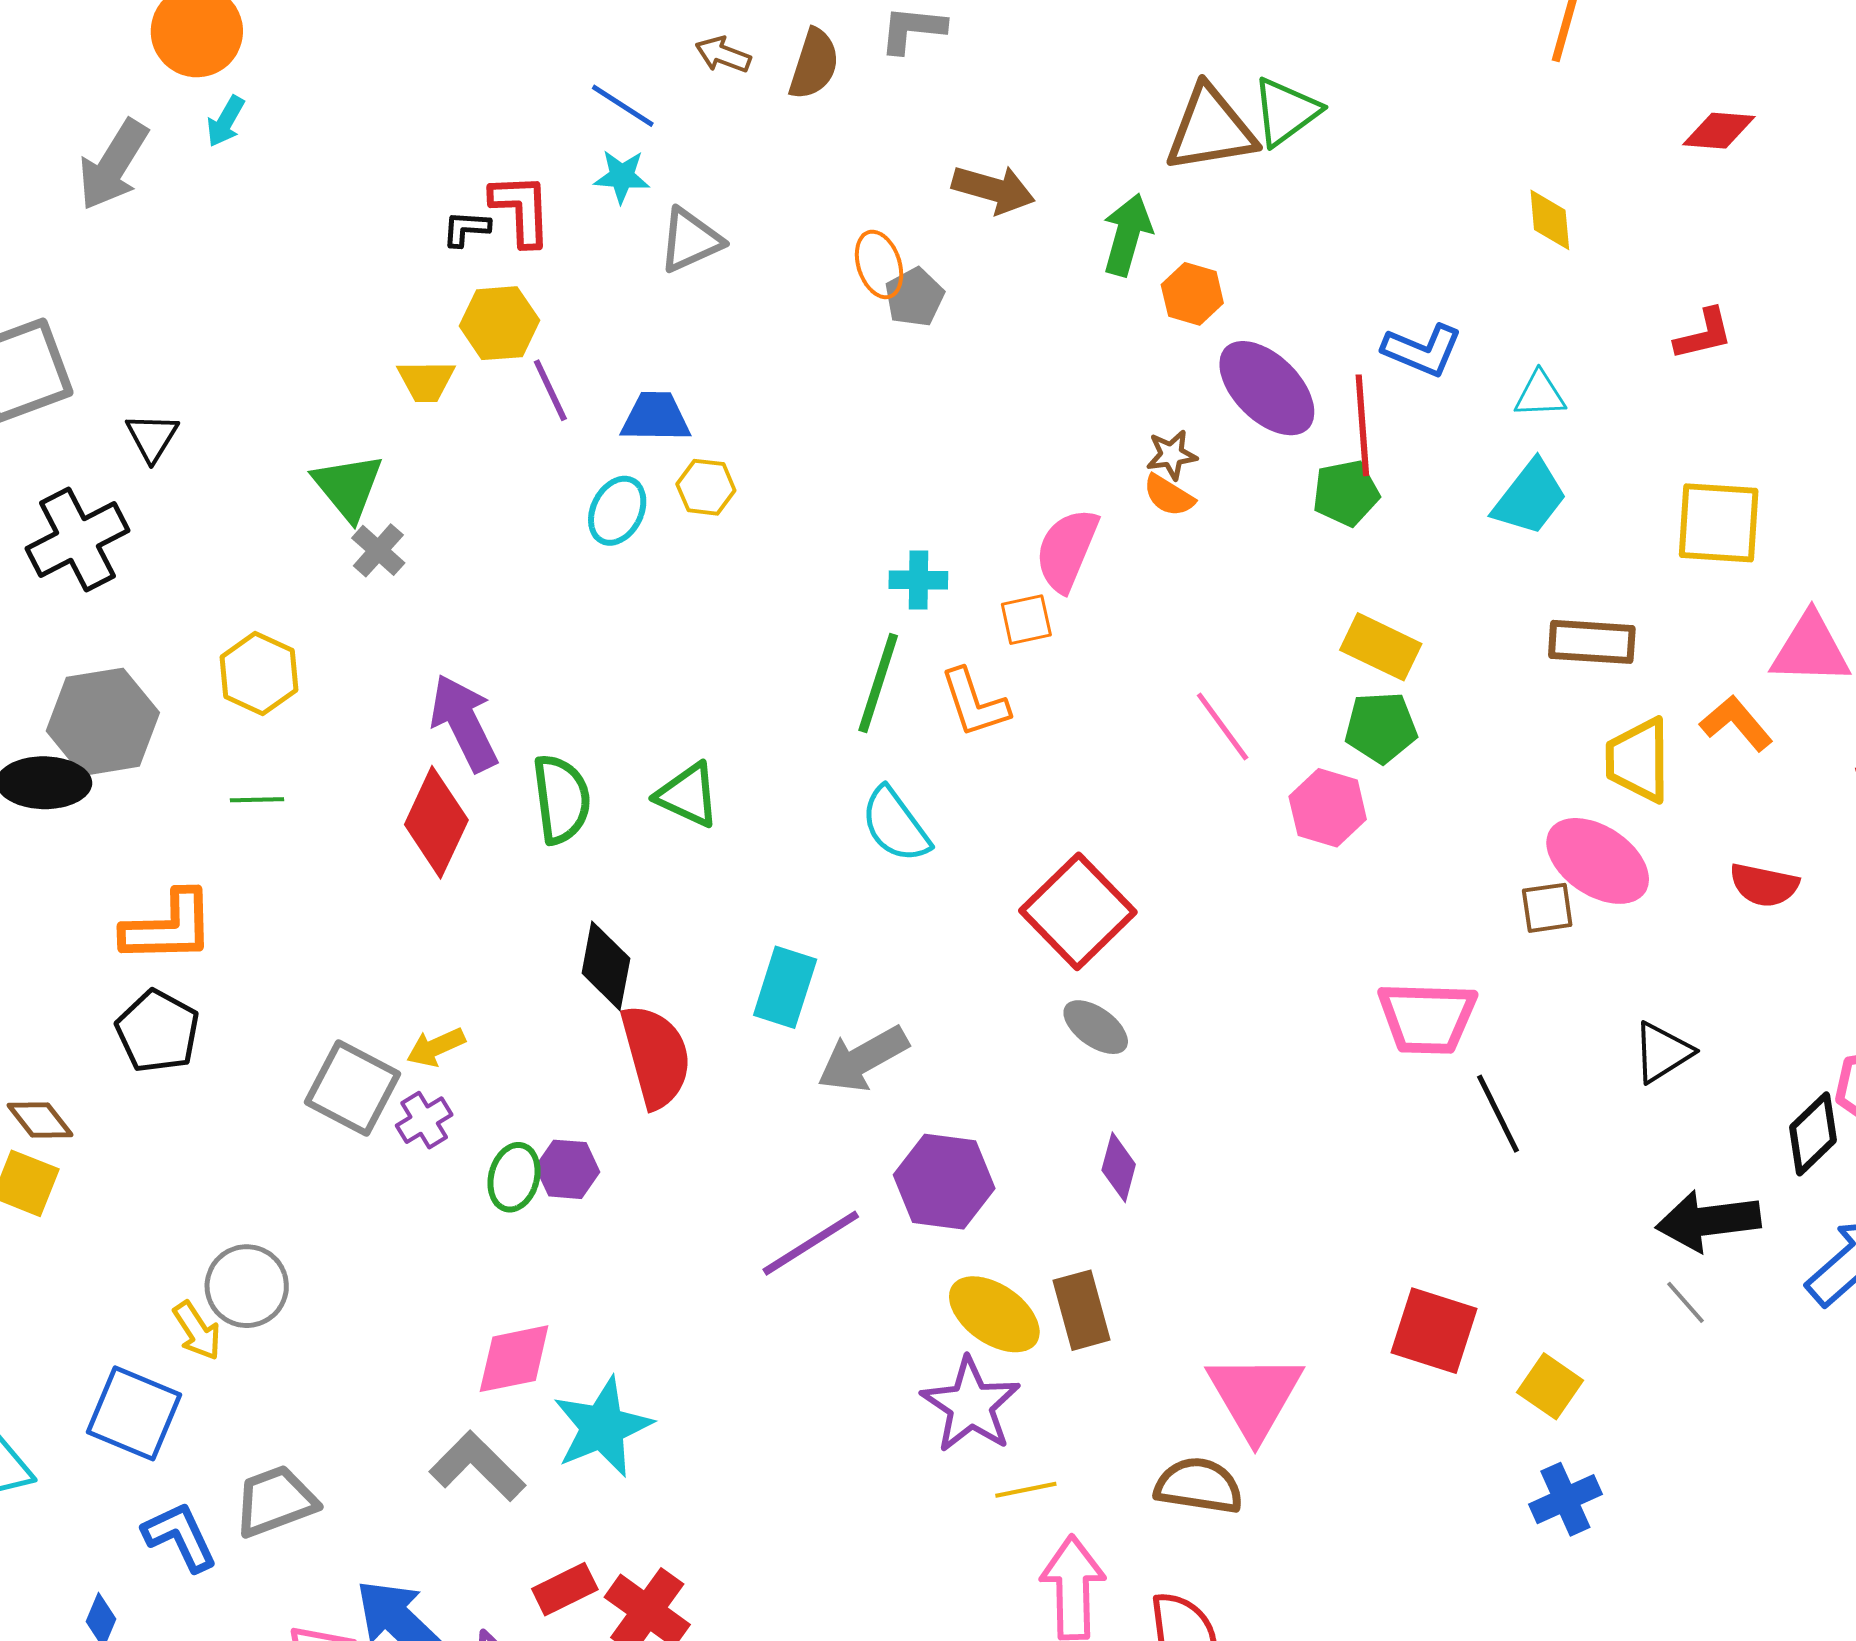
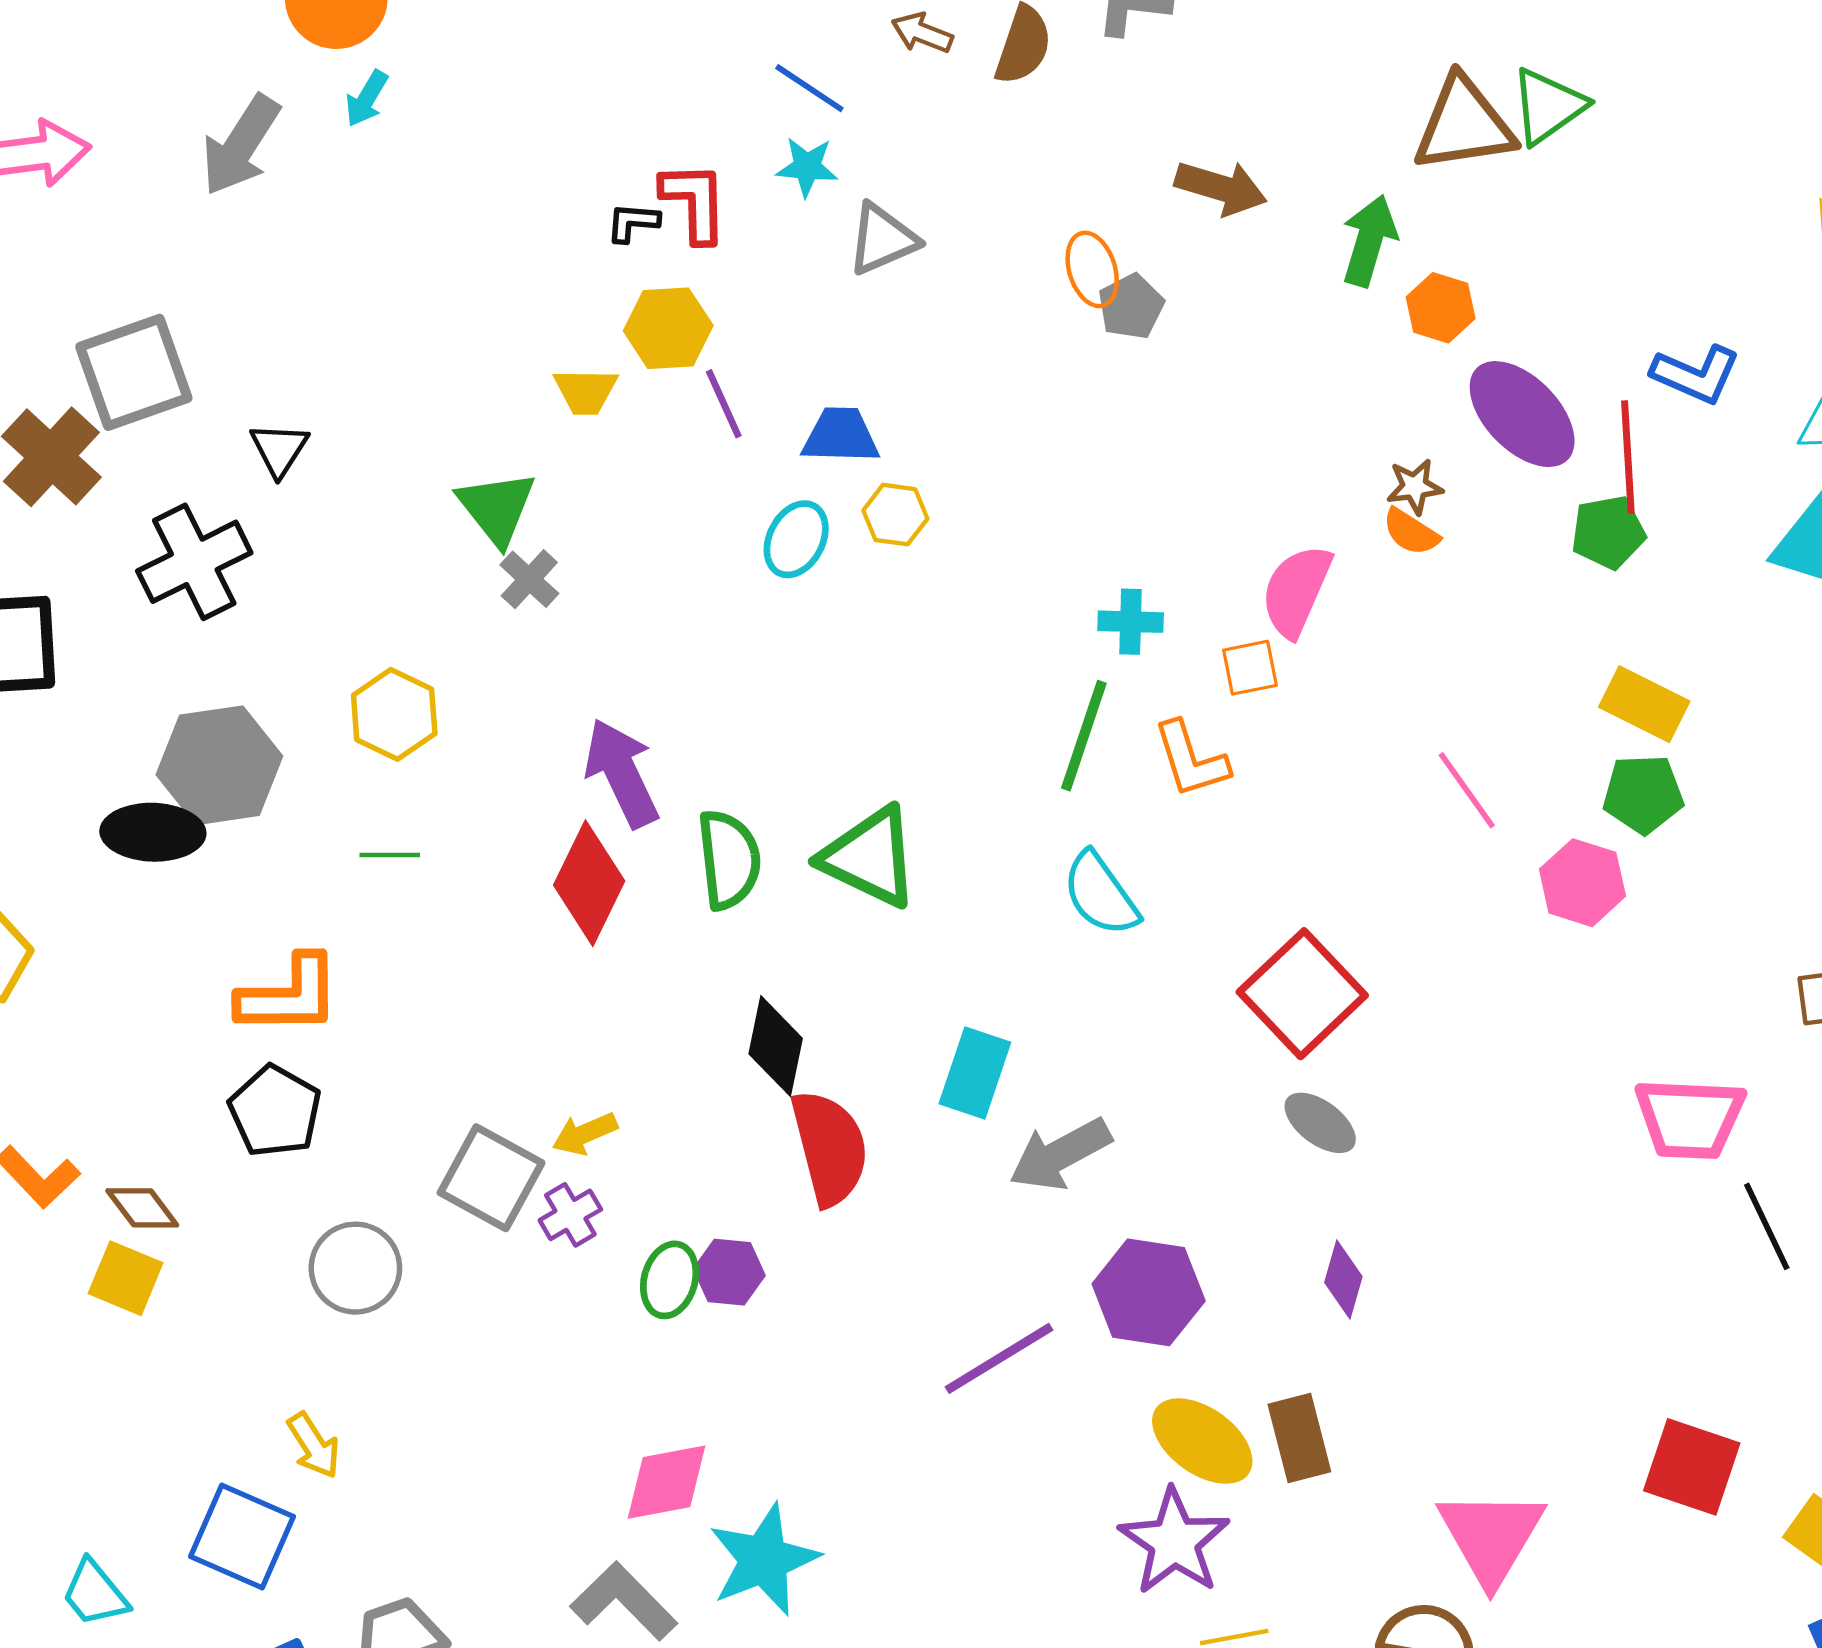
green triangle: (688, 795) -> (870, 857), size x1.4
gray circle: (247, 1286) -> (355, 1268), moved

